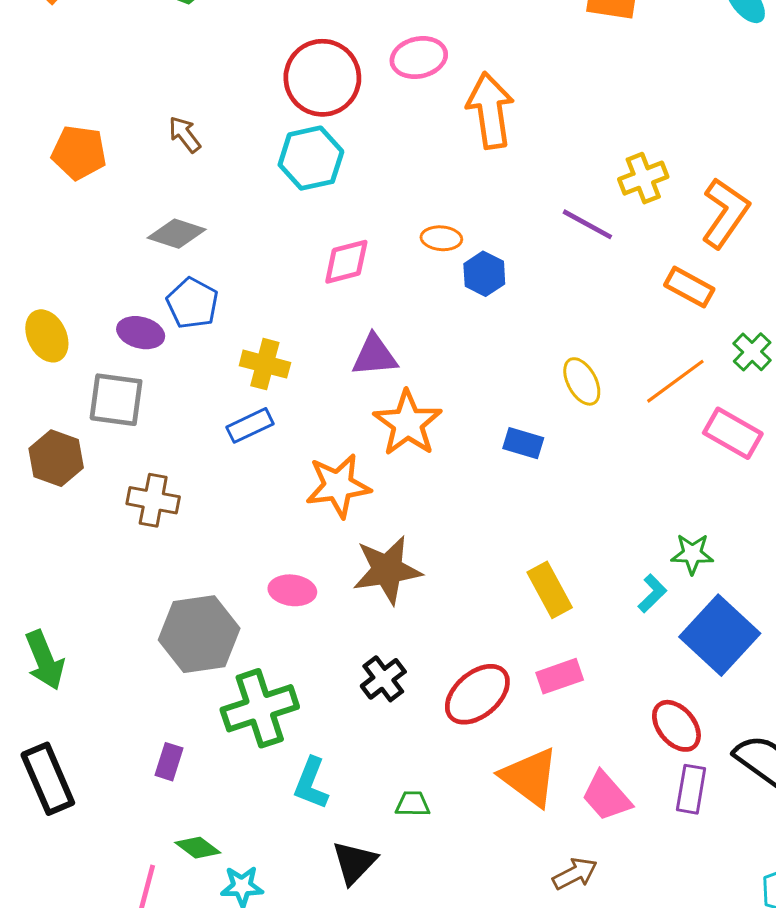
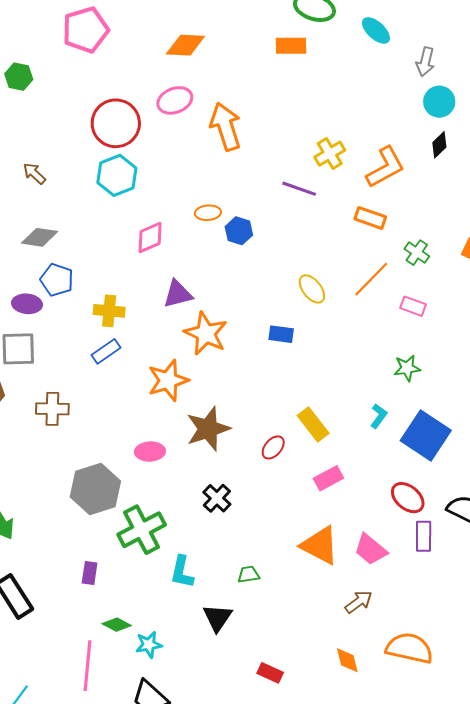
orange L-shape: (725, 213) -> (385, 167), turned 36
pink rectangle: (733, 433) -> (413, 306), size x0.7
green star: (692, 554) -> (407, 368), moved
red ellipse: (477, 694) -> (273, 447), moved, size x0.6

